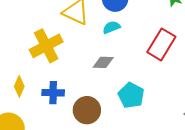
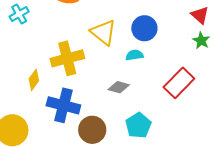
yellow diamond: (19, 86) -> (34, 80), moved
blue cross: (53, 93) -> (63, 105), size x1.5

